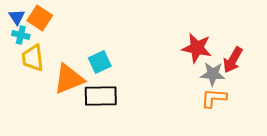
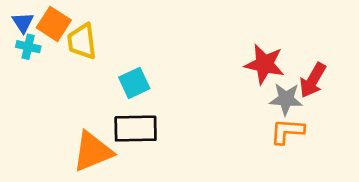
yellow trapezoid: (33, 58) -> (82, 41), moved
orange triangle: (69, 79) -> (93, 151), moved

